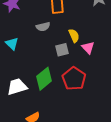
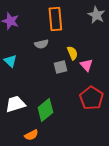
green diamond: (44, 79) -> (45, 110), moved
red pentagon: (74, 79) -> (91, 98), moved

